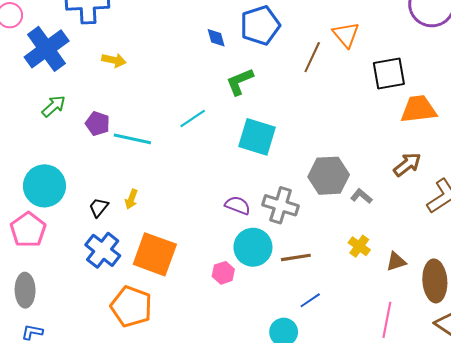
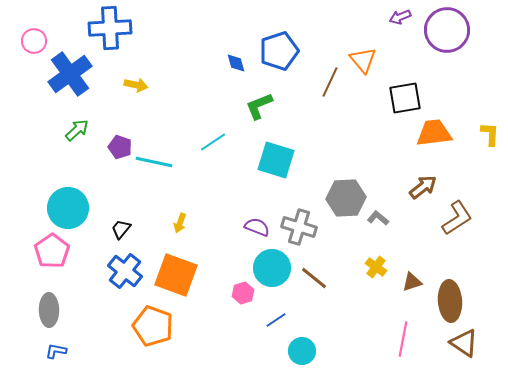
yellow arrow: (131, 199) -> (180, 223), moved
brown line: (296, 257) -> (314, 278), turned 48
blue line: (310, 300) -> (276, 320), moved

